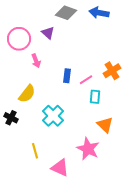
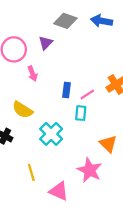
purple triangle: (48, 33) -> (46, 43), turned 32
yellow semicircle: (27, 94) -> (23, 110), turned 84
cyan rectangle: (95, 97) -> (81, 113), moved

